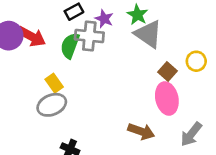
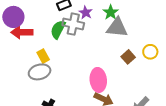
gray triangle: (148, 34) -> (117, 28), turned -35
red arrow: (32, 37) -> (22, 32), moved, turned 145
pink ellipse: (167, 98) -> (98, 80), moved

